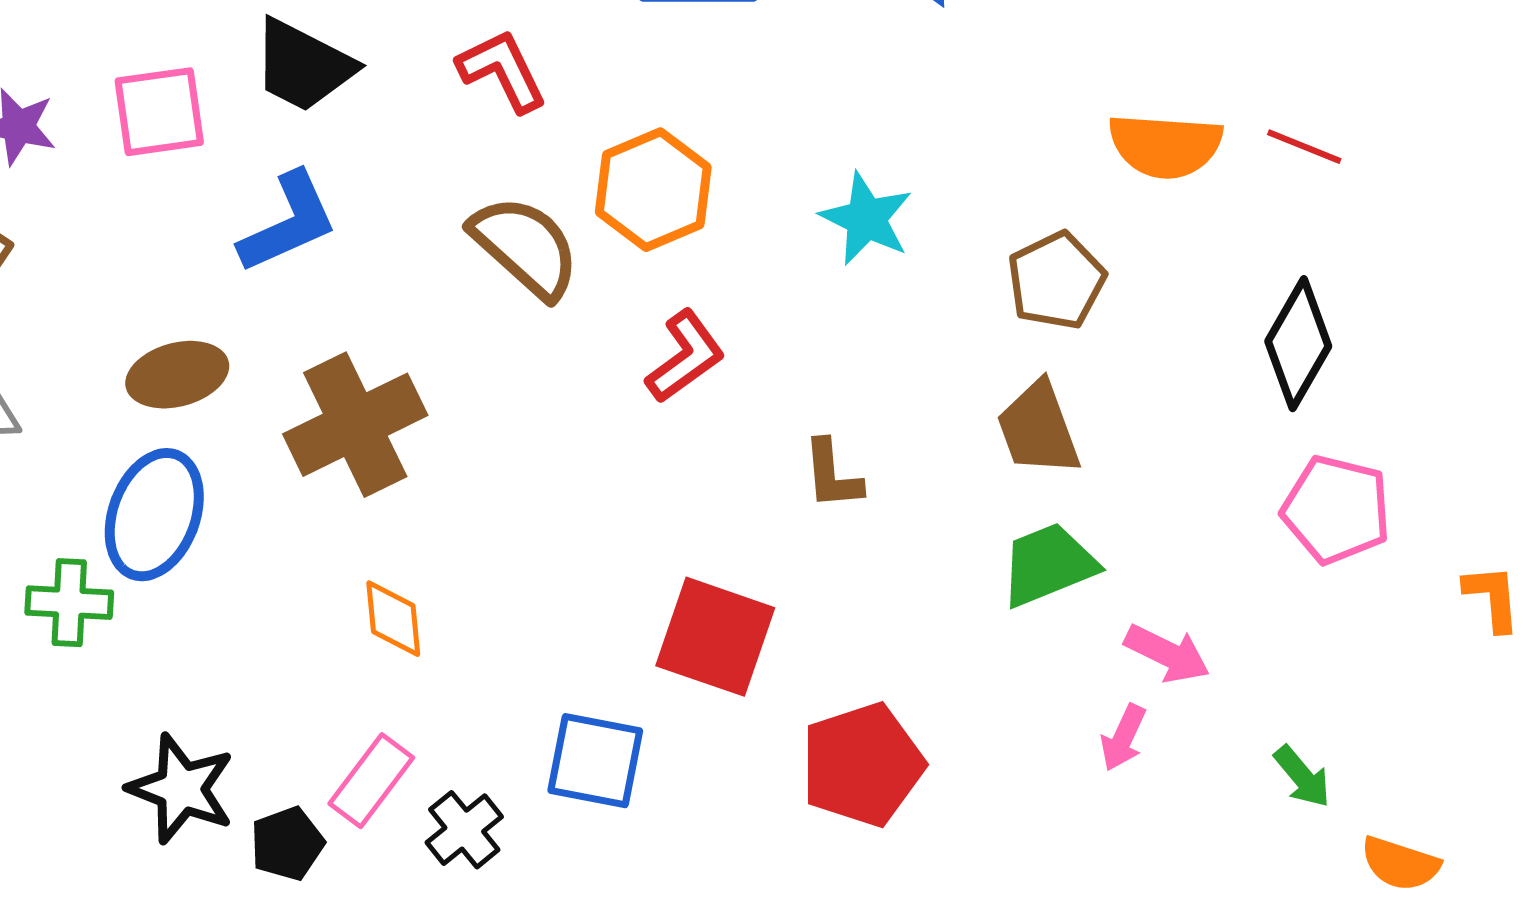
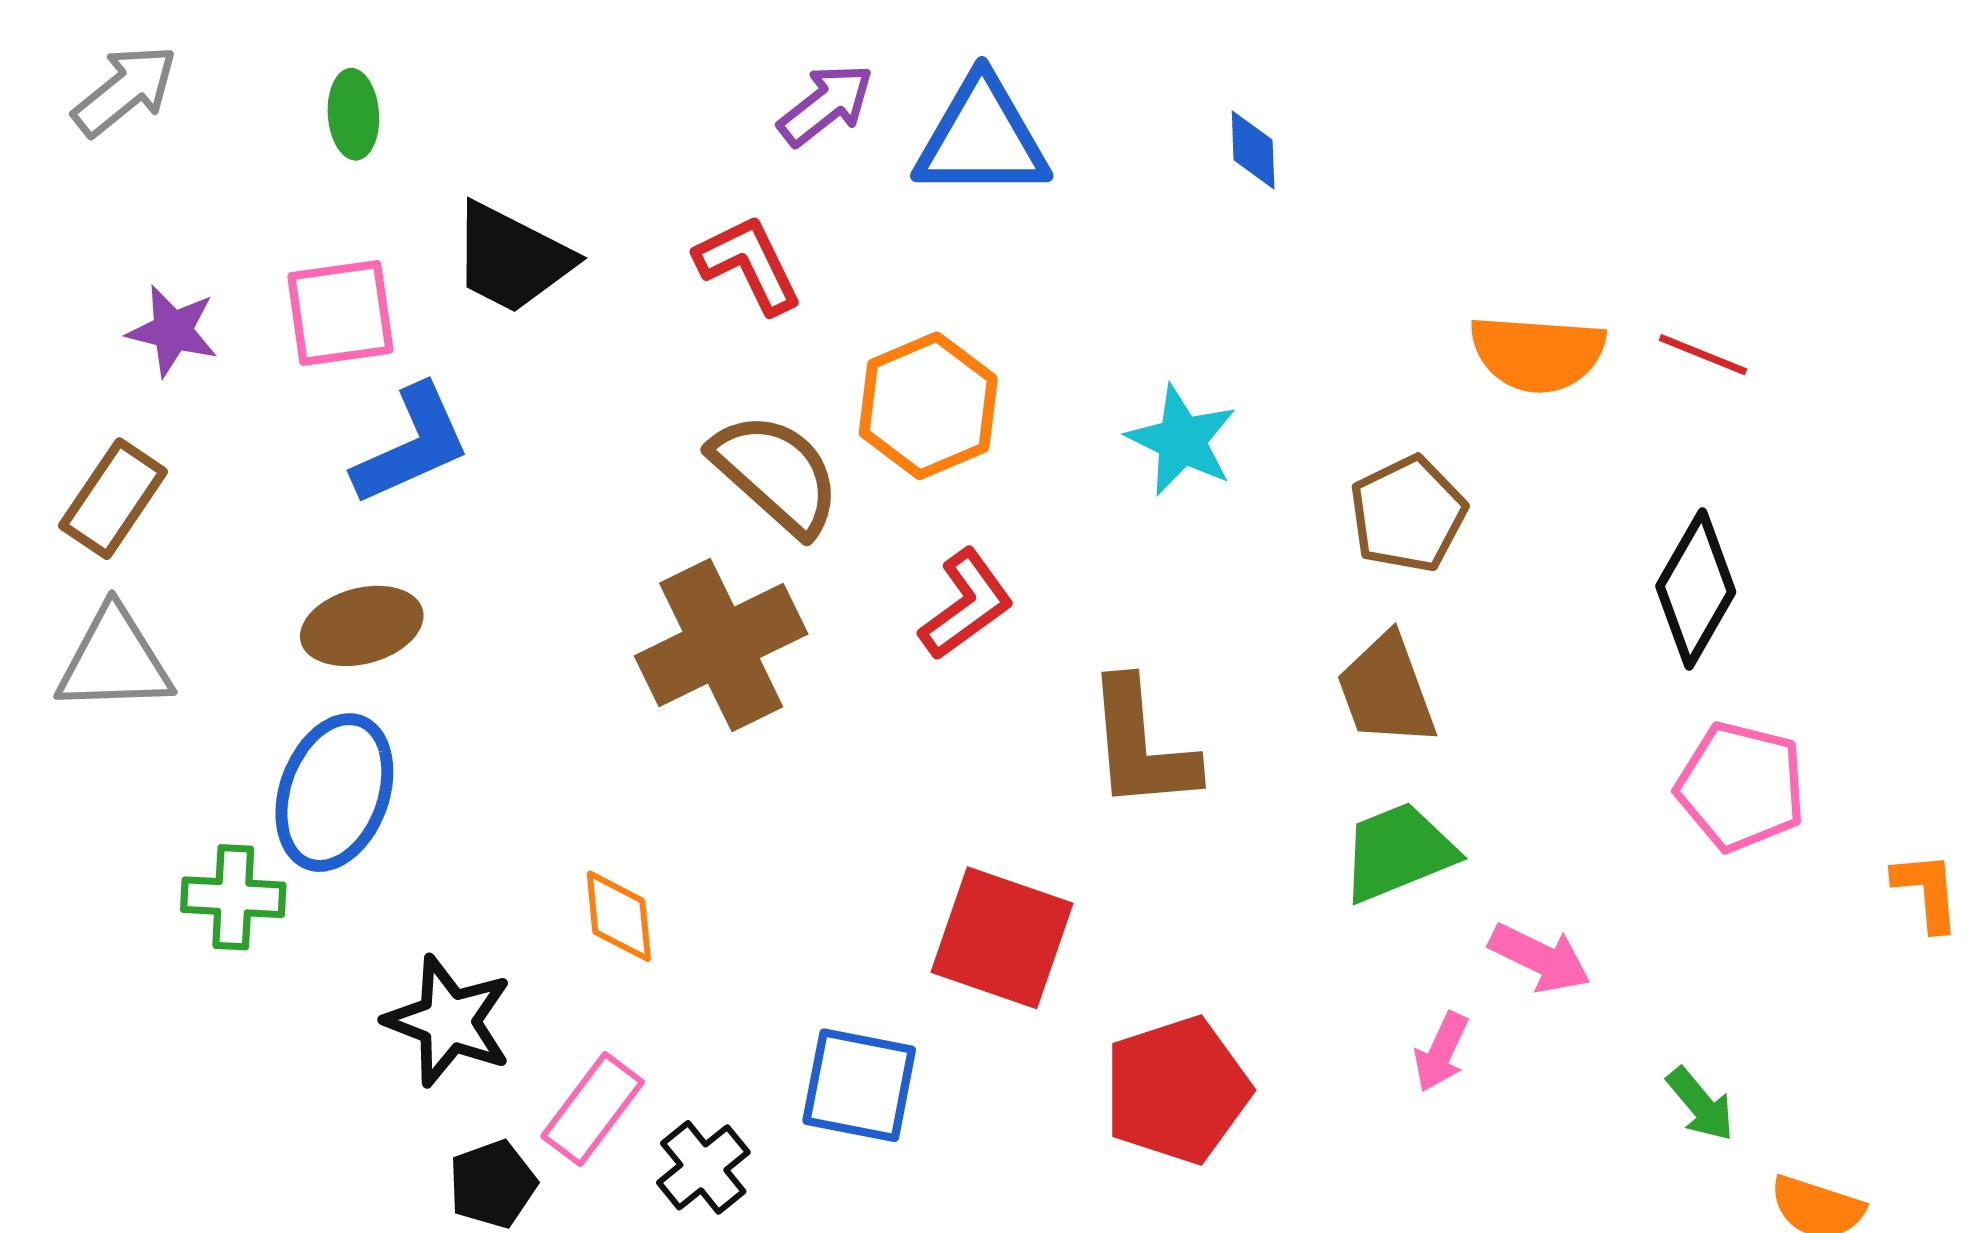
blue L-shape: (288, 223) -> (412, 445), moved
brown cross: (355, 425) -> (721, 645), moved
brown L-shape: (832, 475) -> (1141, 745), size x1.6
pink arrow: (1123, 738) -> (1441, 1052), moved
black star: (181, 789) -> (449, 1021), moved

